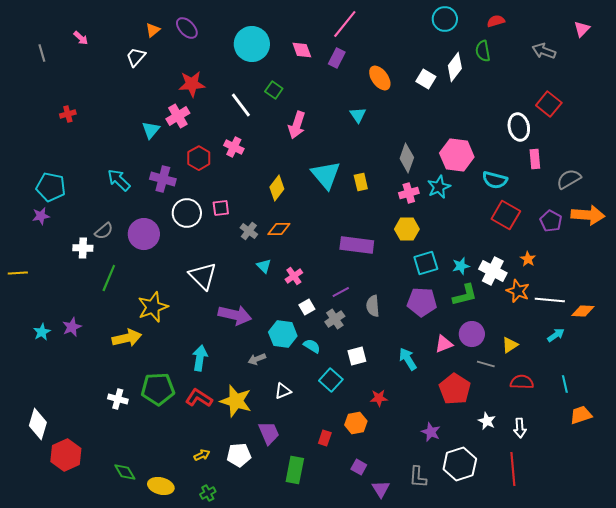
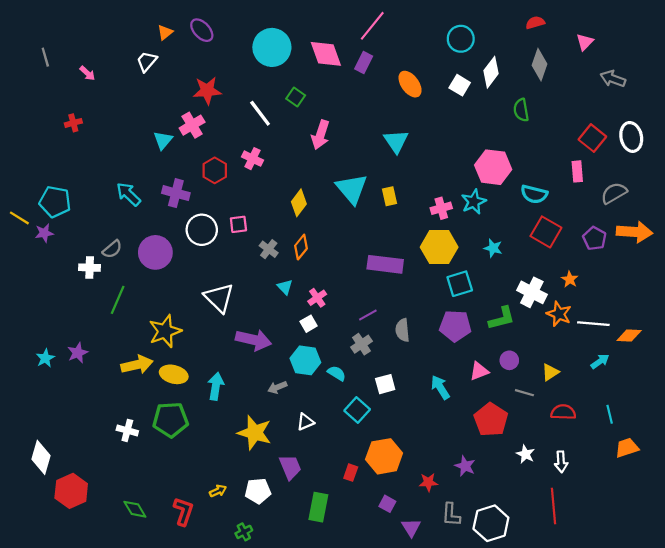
cyan circle: (445, 19) -> (461, 39), moved
pink triangle: (582, 29) -> (585, 42), moved
pink arrow: (81, 38) -> (87, 73), moved
pink diamond: (302, 50) -> (326, 54), size x1.5
green semicircle: (483, 51) -> (521, 110), moved
gray arrow: (544, 51) -> (613, 79), moved
red square: (549, 104) -> (592, 138), moved
cyan triangle: (358, 115) -> (396, 141), moved, size x1.4
white ellipse: (519, 127) -> (631, 137), moved
gray diamond: (407, 158) -> (539, 65), moved
orange diamond: (279, 229) -> (301, 247), turned -50
yellow hexagon: (407, 229) -> (439, 247), size x1.4
cyan star: (461, 266) -> (493, 248), moved, turned 30
yellow line: (18, 273) -> (19, 218), moved, turned 36
white square: (307, 307) -> (309, 324), moved
purple circle: (472, 334) -> (509, 360), size x0.7
red L-shape: (199, 398) -> (183, 511), moved, turned 76
red star: (379, 398) -> (428, 482), moved
orange hexagon: (356, 423) -> (384, 456), size x1.5
white hexagon: (460, 464) -> (491, 523), moved
yellow ellipse: (161, 486) -> (174, 374), moved
green cross: (208, 493) -> (244, 532), moved

